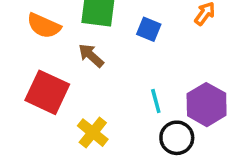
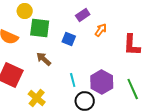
brown arrow: (91, 56) -> (44, 59), moved

